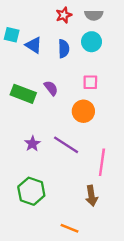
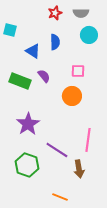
cyan circle: (92, 42) -> (89, 35), moved
blue triangle: (34, 45) -> (33, 51), moved
purple star: (32, 144) -> (28, 124), size x1.6
purple line: (66, 145) -> (57, 150), moved

